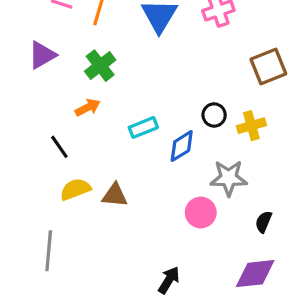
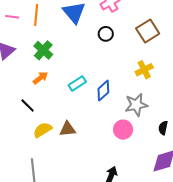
black circle: (214, 115) -> (106, 34), moved

